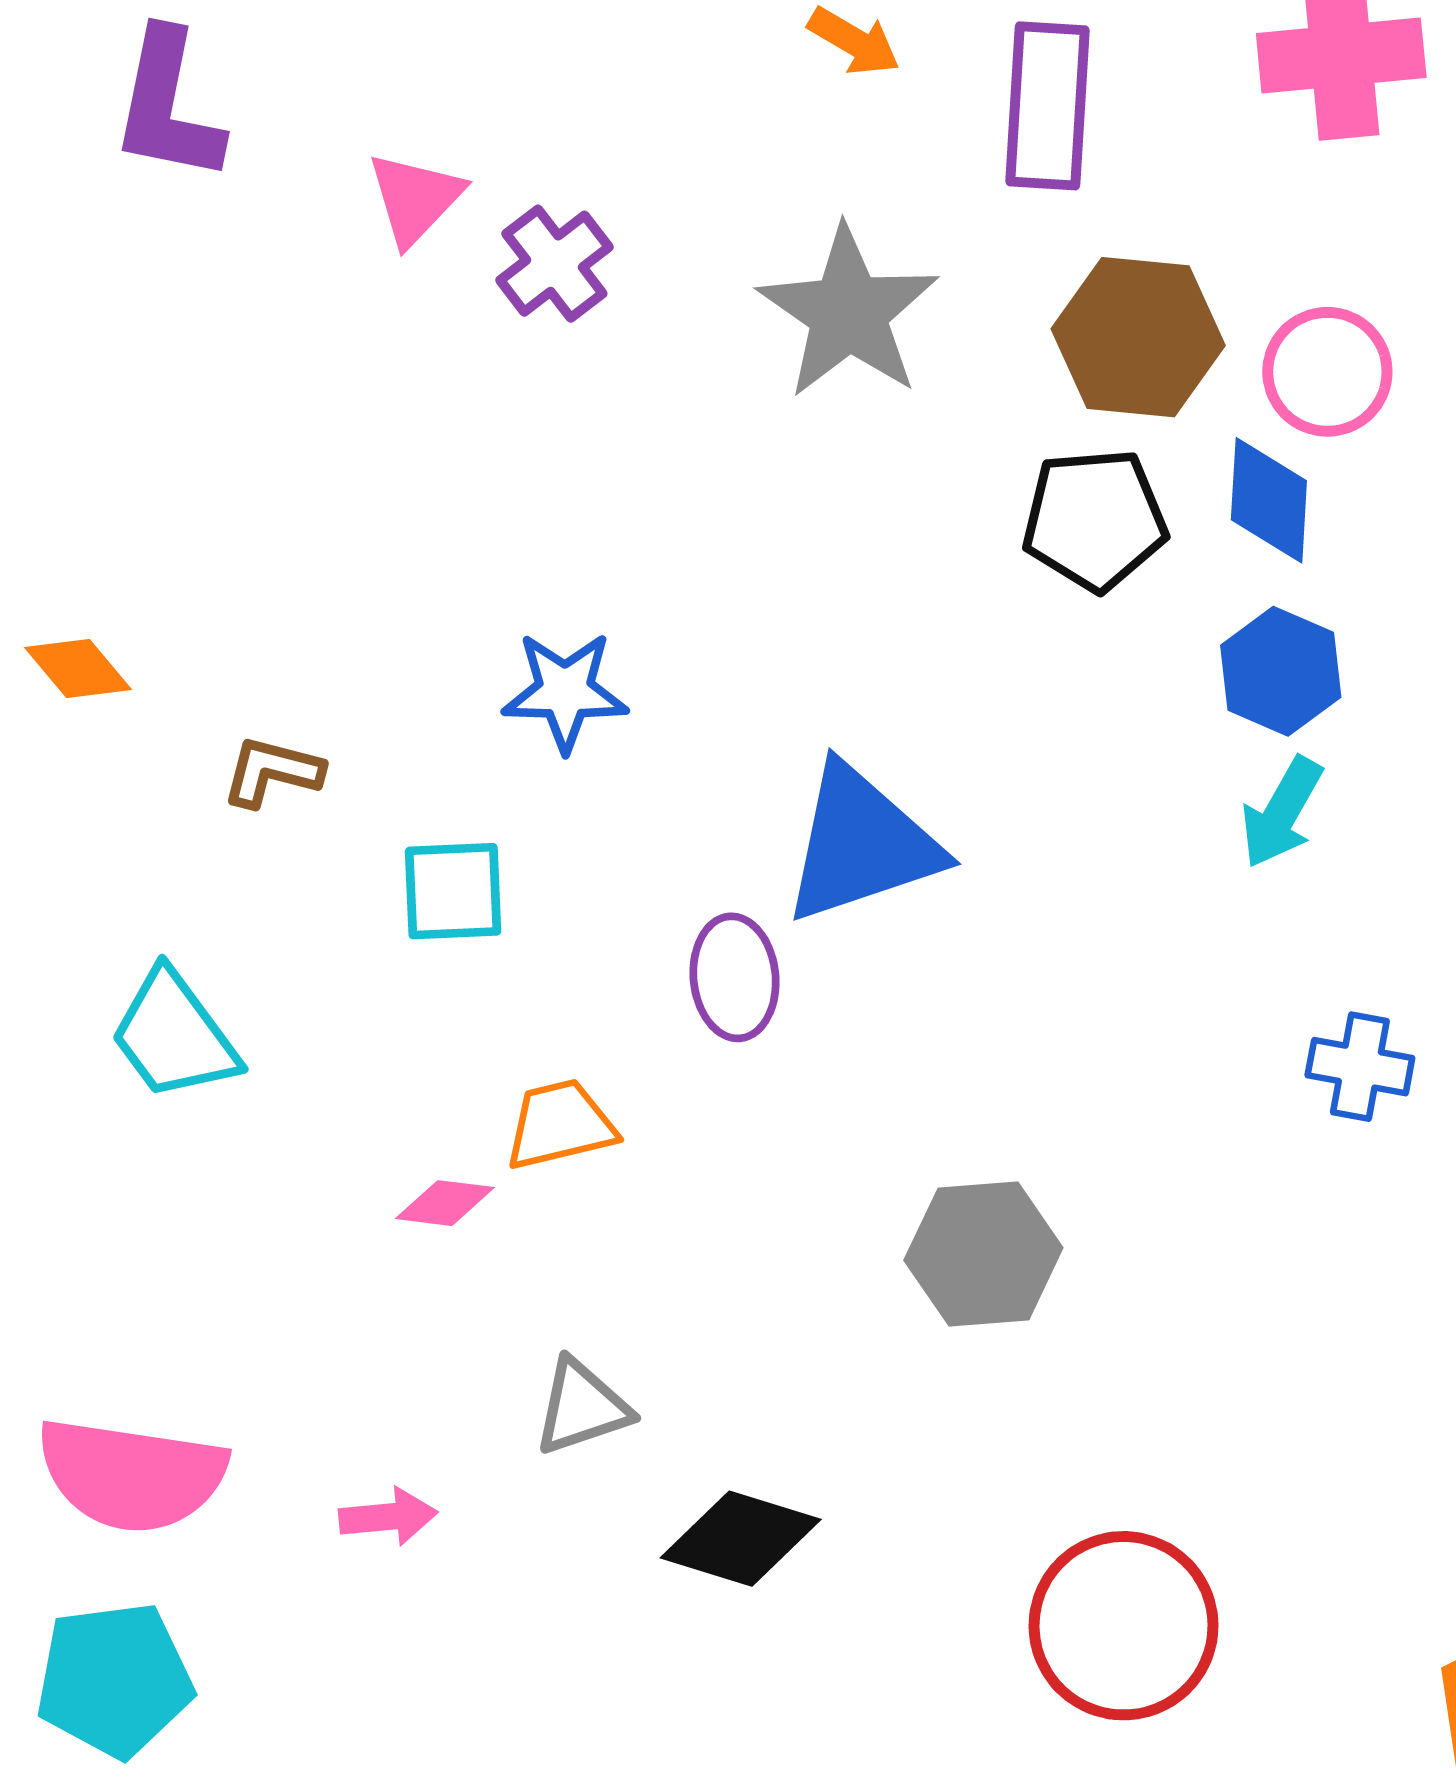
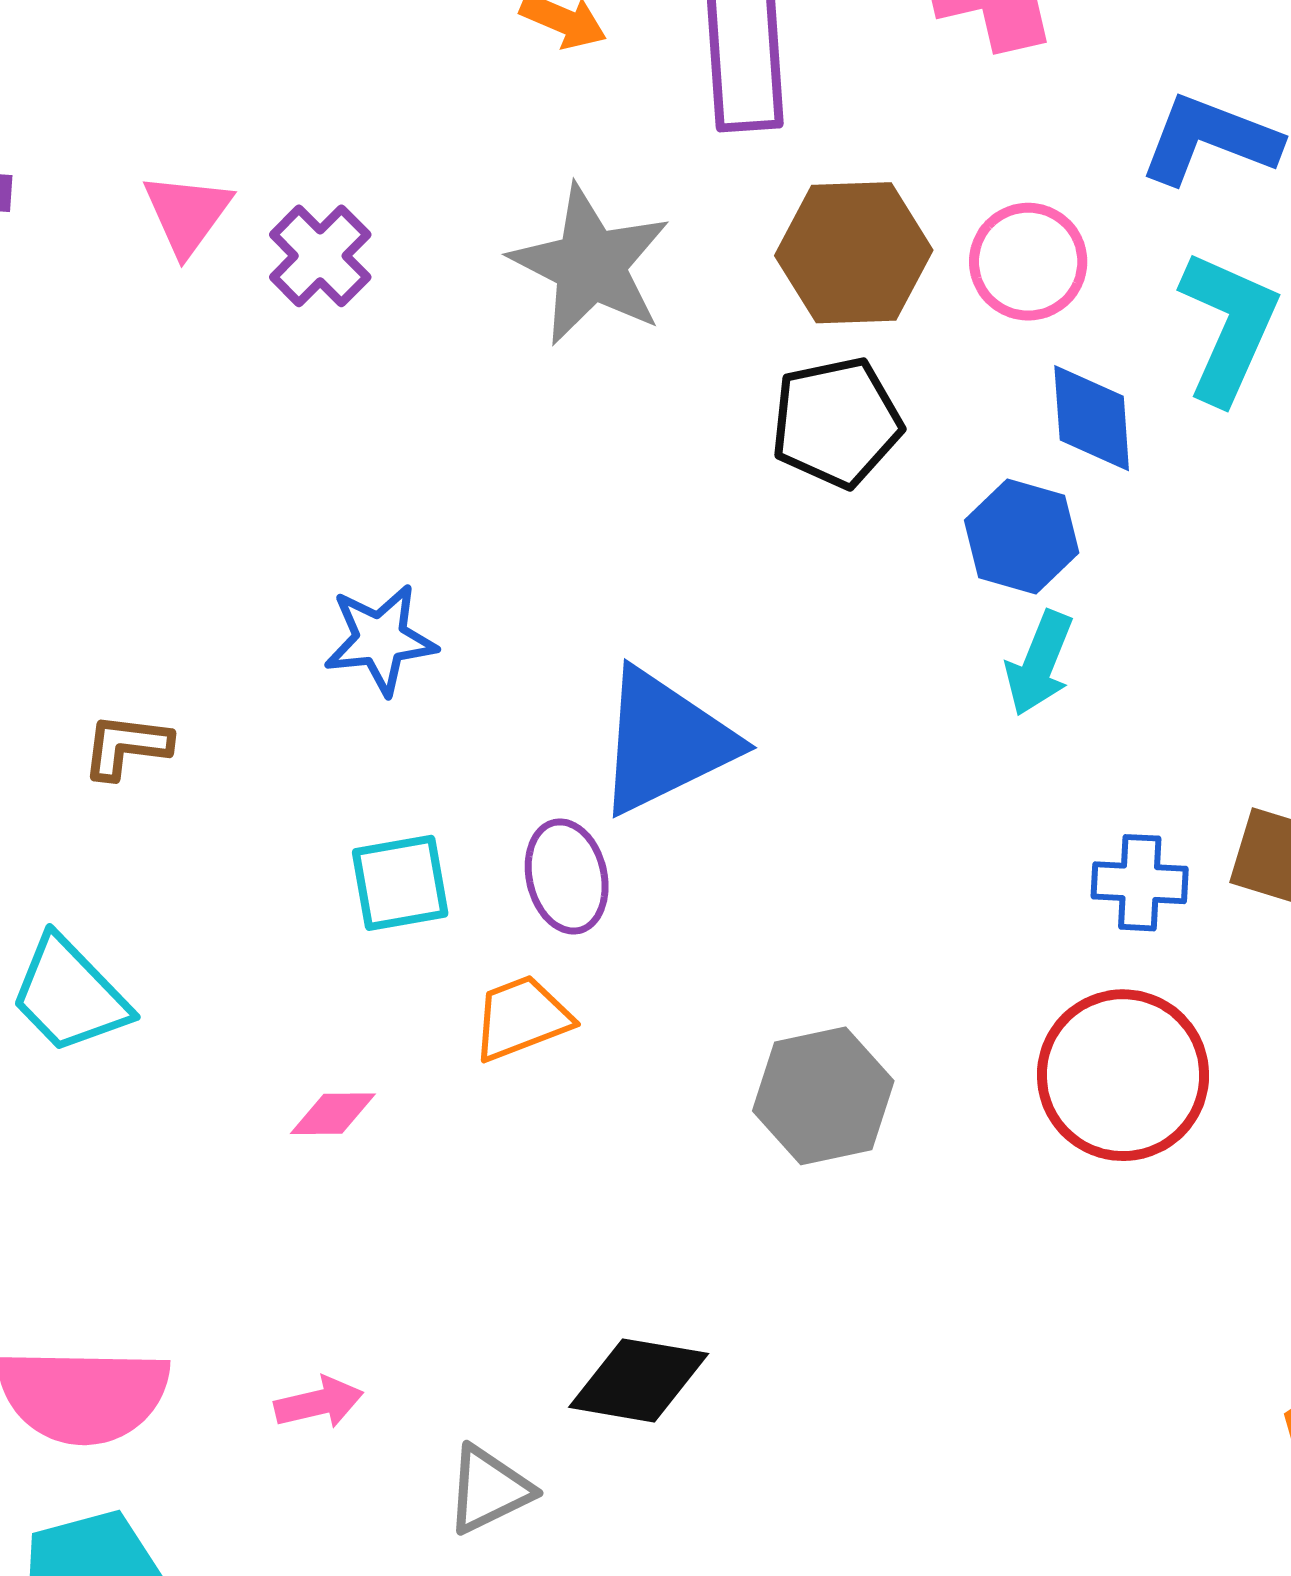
blue diamond: (1269, 500) -> (1092, 418), moved
cyan square: (453, 891) -> (400, 883), moved
orange trapezoid: (560, 1125) -> (522, 1018), moved
gray triangle: (582, 1407) -> (489, 1490), moved
red circle: (1124, 1626) -> (1123, 1075), moved

